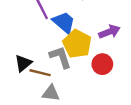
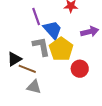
purple arrow: (109, 32) -> (90, 32), moved
gray L-shape: (60, 57) -> (41, 46), moved

